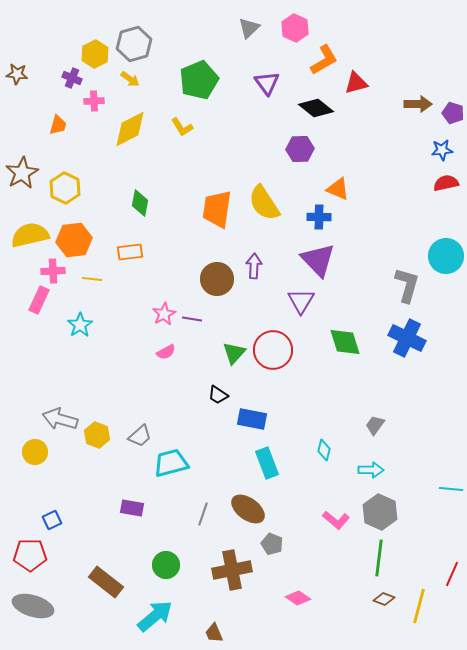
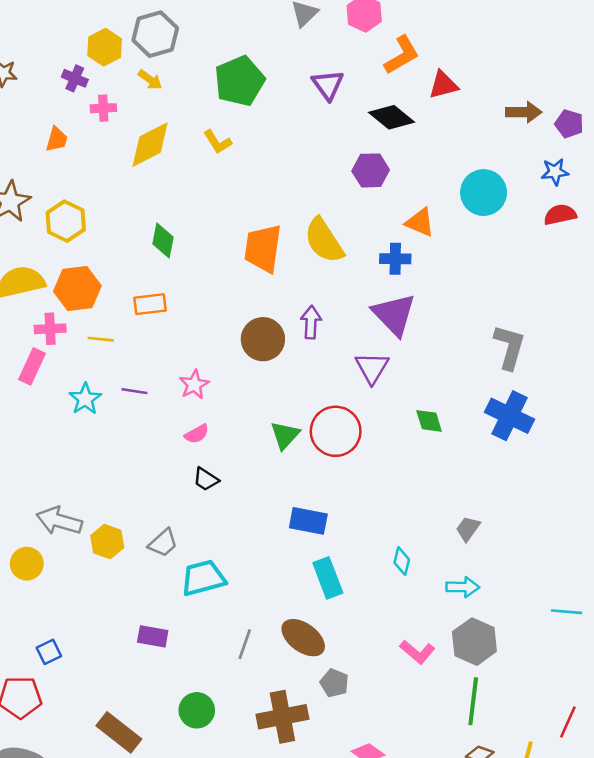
cyan circle: (446, 256) -> (484, 193), moved
purple line: (192, 319) -> (134, 391), moved
green diamond: (345, 342) -> (429, 421), size x0.7
black trapezoid: (218, 395) -> (206, 479), moved

